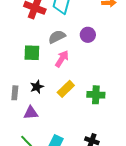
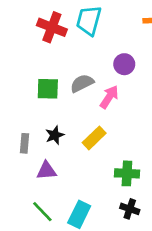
gray semicircle: (57, 37) -> (82, 83), moved
pink arrow: (62, 59) -> (109, 97), moved
green cross: (96, 95) -> (127, 173), moved

